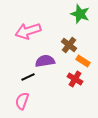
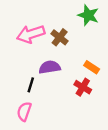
brown cross: (69, 45) -> (60, 37), moved
black line: (28, 77) -> (31, 85), turned -48

